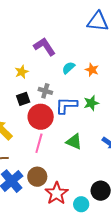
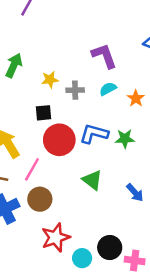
purple L-shape: (45, 47) -> (104, 56), moved
gray cross: (45, 91) -> (75, 90), moved, turned -32
pink line: (39, 143) -> (32, 169), moved
brown circle: (37, 177) -> (40, 199), moved

